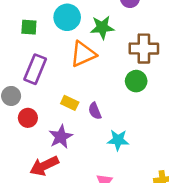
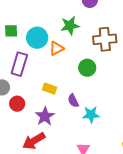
cyan circle: (67, 17) -> (37, 38), moved
orange triangle: (83, 54) -> (57, 48), size x0.7
green circle: (136, 81) -> (87, 68), moved
purple semicircle: (95, 111) -> (73, 101), moved

